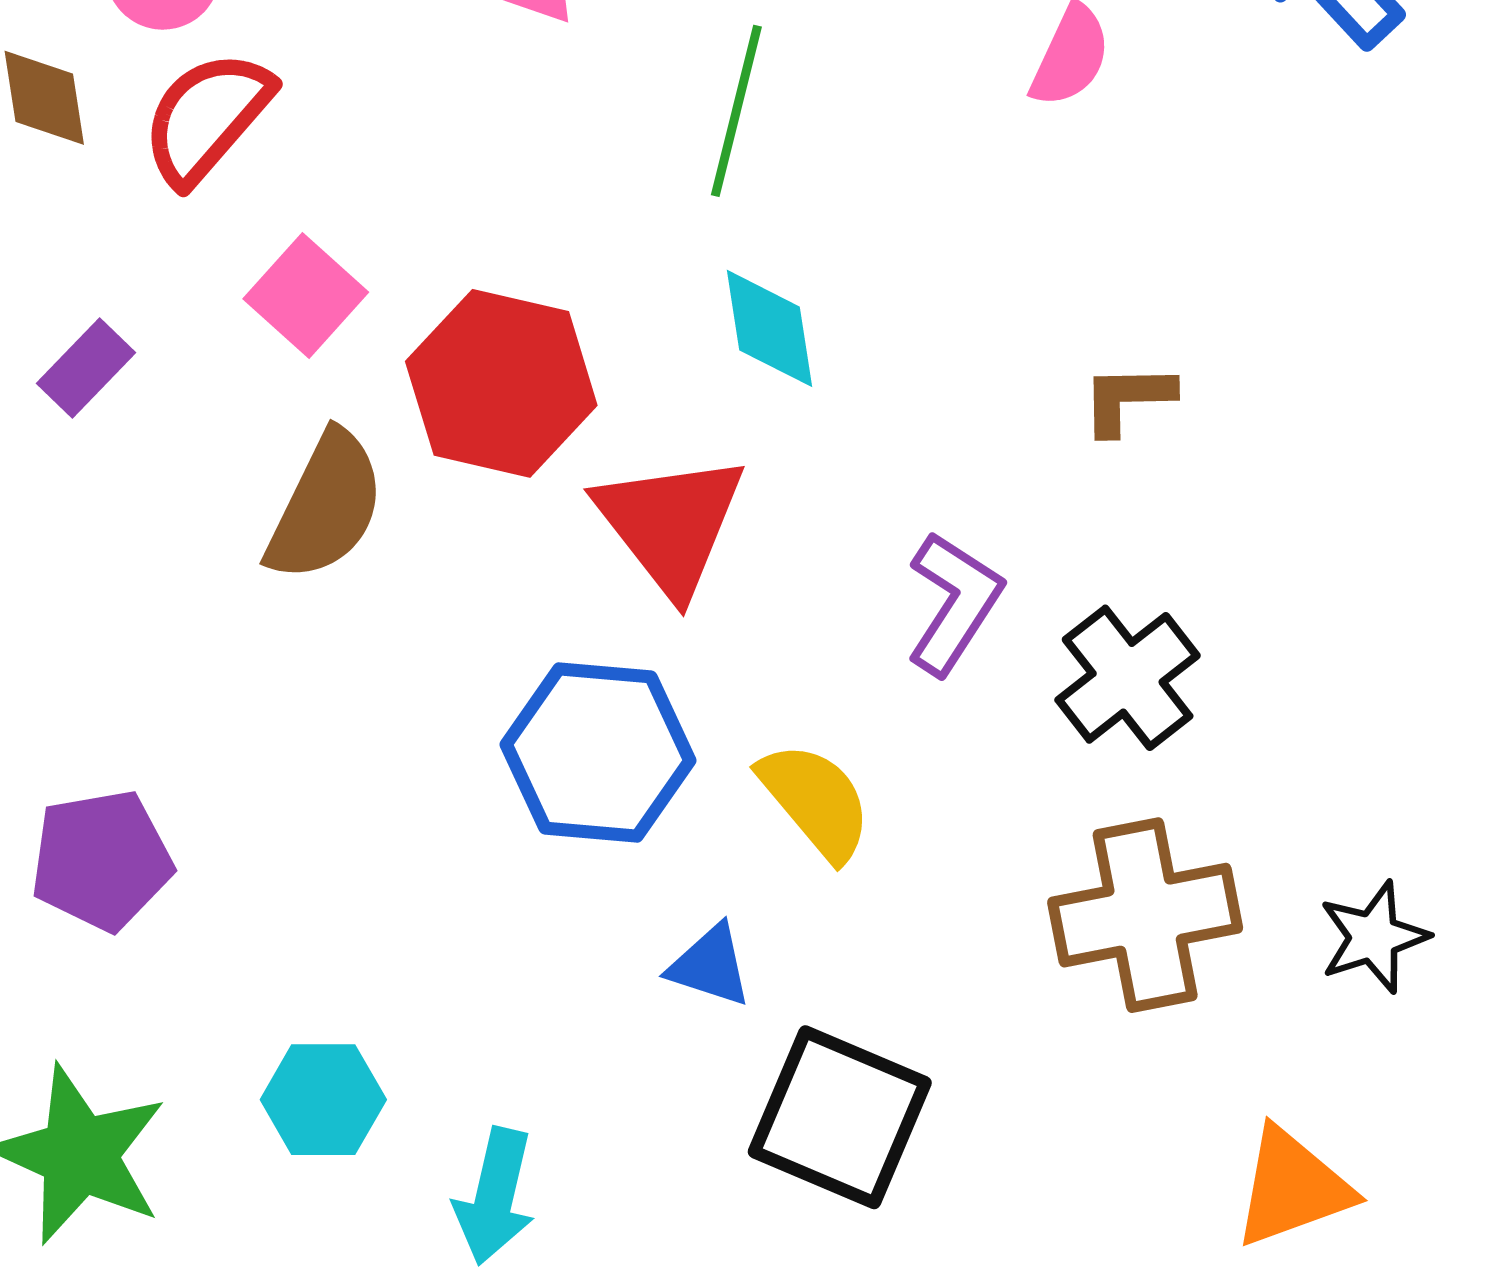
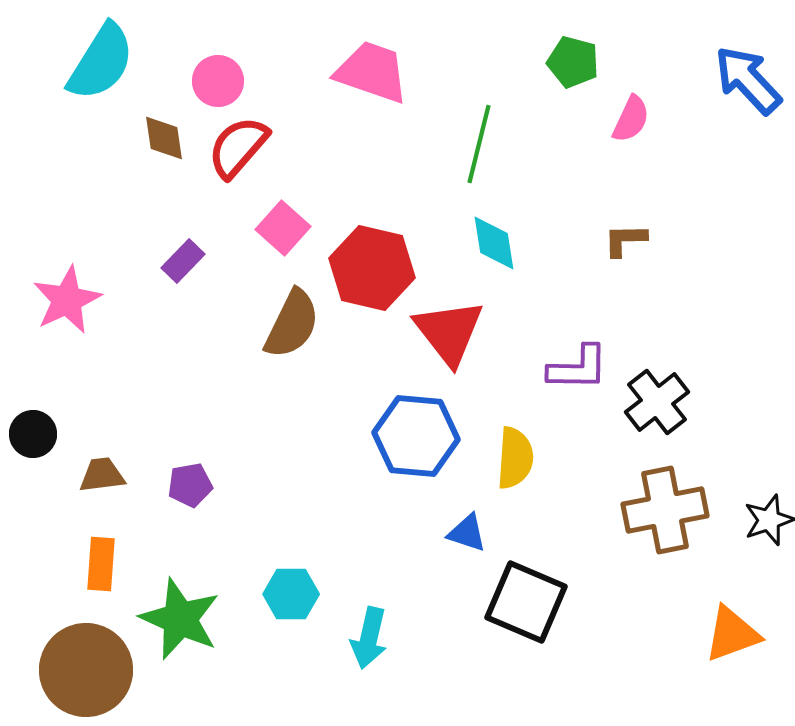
brown L-shape: (1128, 399) -> (625, 240), moved
purple L-shape: (954, 603) -> (578, 368), turned 58
yellow semicircle: (816, 801) -> (515, 458), turned 44
purple pentagon: (101, 860) -> (190, 485), size x0.7

